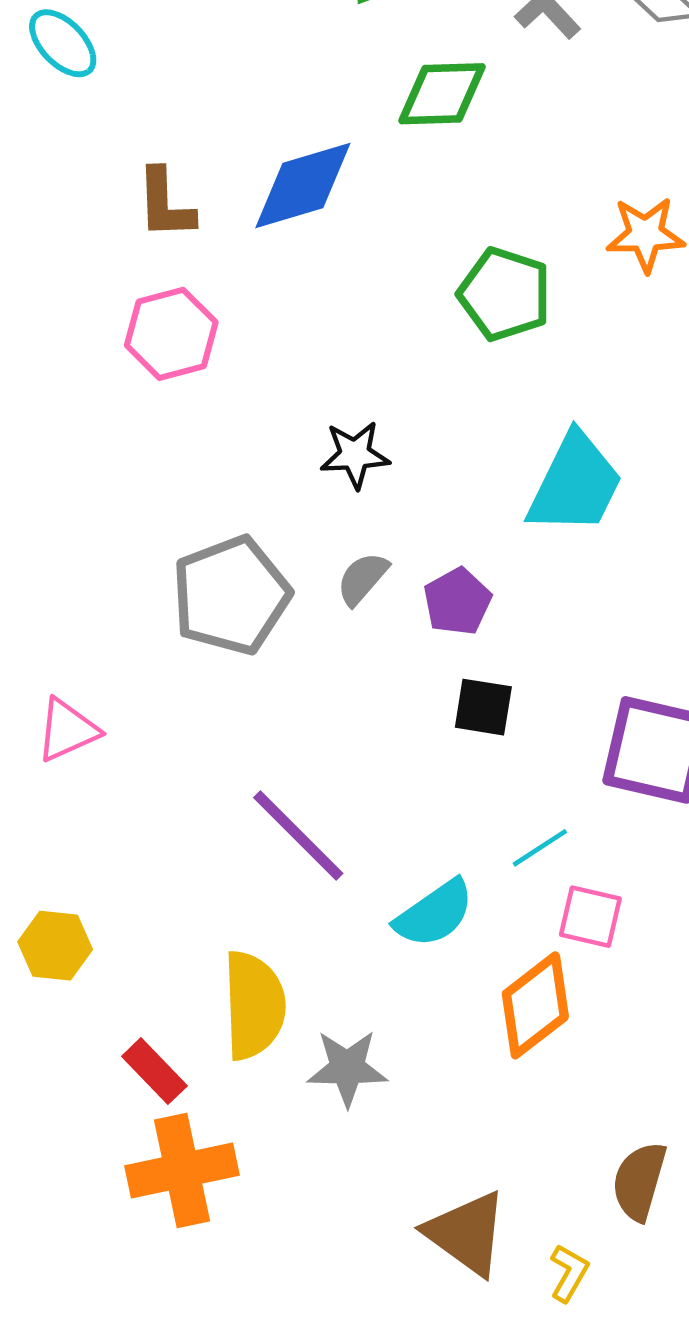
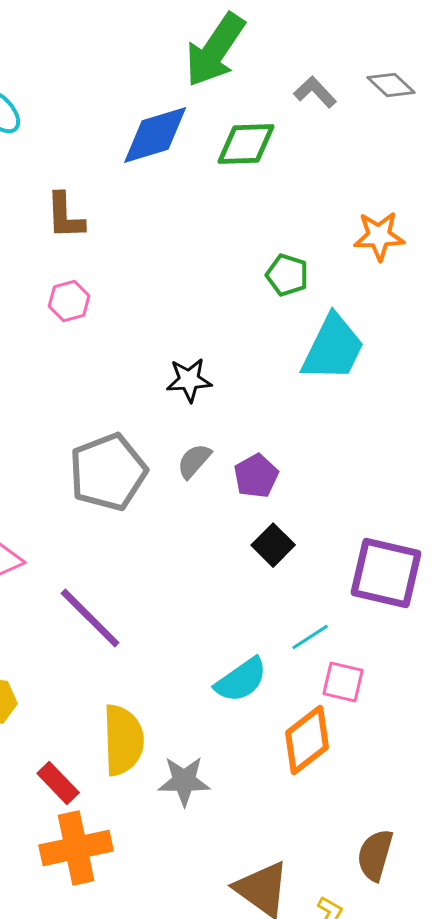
blue diamond: (303, 186) -> (155, 135), moved
green pentagon: (505, 294) -> (287, 275), size x0.7
pink hexagon: (171, 334) -> (69, 301), size x0.7
cyan trapezoid: (575, 484) -> (333, 348), moved
black square: (483, 707) -> (273, 545), turned 36
purple line: (298, 836) -> (90, 618), moved

